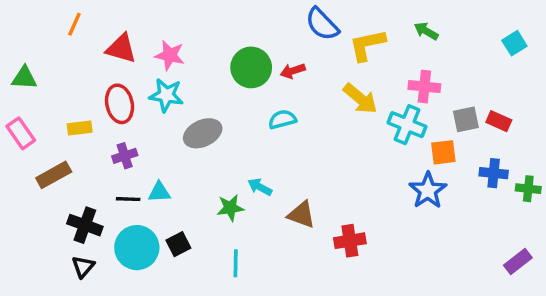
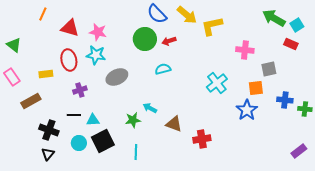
blue semicircle: (322, 24) -> (157, 14), moved
green arrow: (426, 31) -> (274, 18), moved, size x1.6
green triangle: (24, 78) -> (14, 45), turned 35
yellow arrow: (360, 99) -> (187, 15), moved
red rectangle: (499, 121) -> (291, 44), moved
cyan cross: (407, 125) -> (217, 83), moved, turned 30
purple cross: (125, 156) -> (80, 90), moved
cyan triangle: (159, 192) -> (93, 120), moved
black square: (178, 244) -> (103, 141), size x1.6
cyan circle: (137, 248) -> (79, 143), size x0.6

